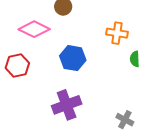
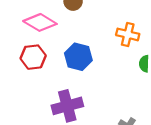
red hexagon: (17, 65) -> (33, 57), moved

